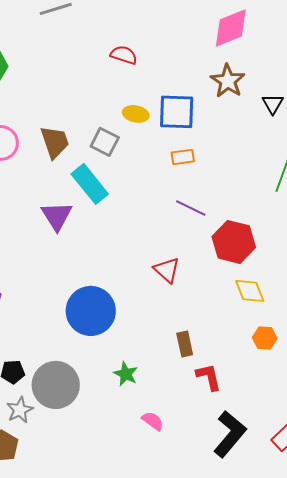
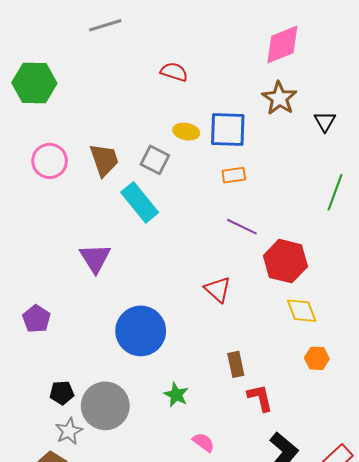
purple triangle: (57, 216) -> (95, 258), moved

